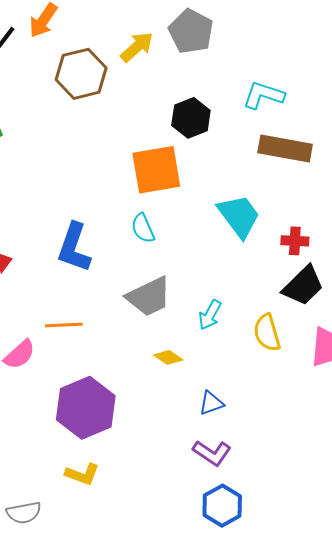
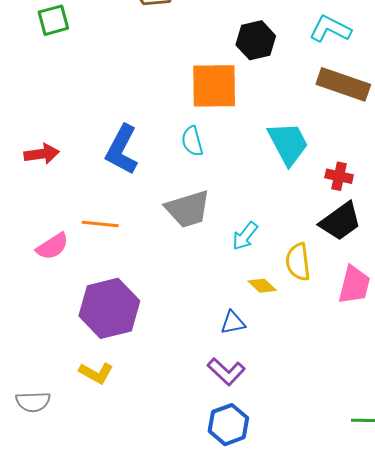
yellow diamond: (168, 357) -> (262, 286), moved

